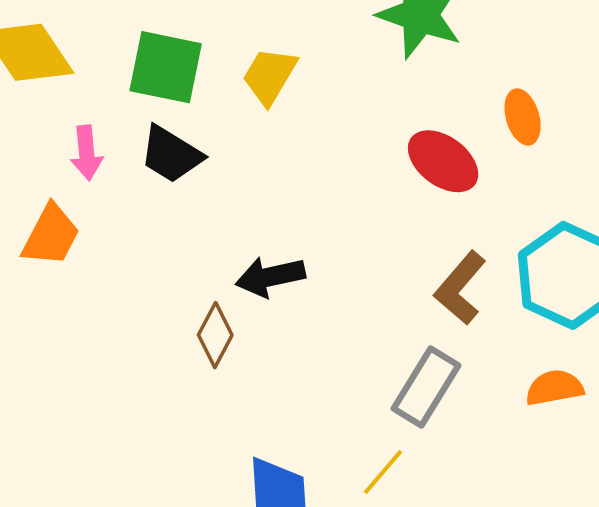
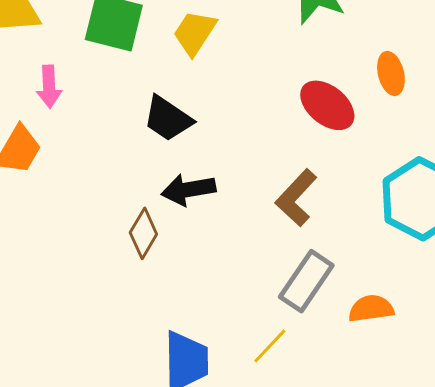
black trapezoid: (171, 154) -> (168, 119), moved
brown L-shape: (460, 288) -> (296, 198), moved
orange semicircle: (554, 388) -> (371, 309), moved

